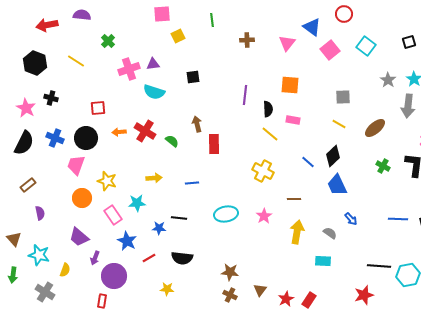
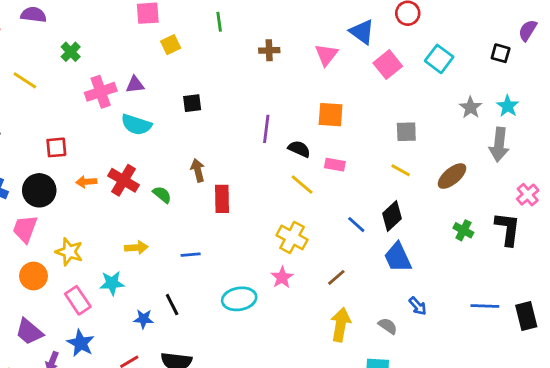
black square: (409, 42) -> (501, 53), turned 32
black semicircle: (268, 109) -> (299, 149), turned -63
brown line: (294, 199) -> (336, 277), turned -40
pink star: (264, 216) -> (282, 277), moved
black line: (179, 218) -> (172, 305), turned 56
blue star: (127, 241) -> (81, 343), moved

